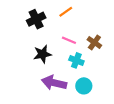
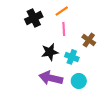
pink line: (69, 40) -> (64, 29), moved, turned 64
black star: (42, 54) -> (50, 52), moved

